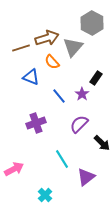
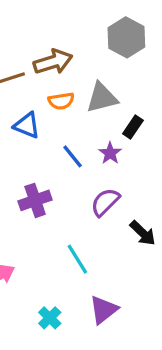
gray triangle: (73, 47) -> (102, 98), moved, turned 35
orange semicircle: (52, 62) -> (61, 101), turned -56
purple triangle: (86, 177) -> (104, 310), moved

